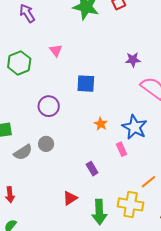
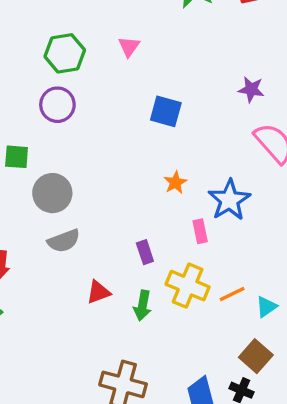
purple circle: (49, 106) -> (57, 105), moved
gray circle: (46, 144) -> (52, 193), moved, size x1.5
gray semicircle: (23, 152) -> (64, 241), moved
yellow cross: (131, 204) -> (188, 286), moved
green arrow: (99, 212) -> (142, 306), moved, size x0.7

